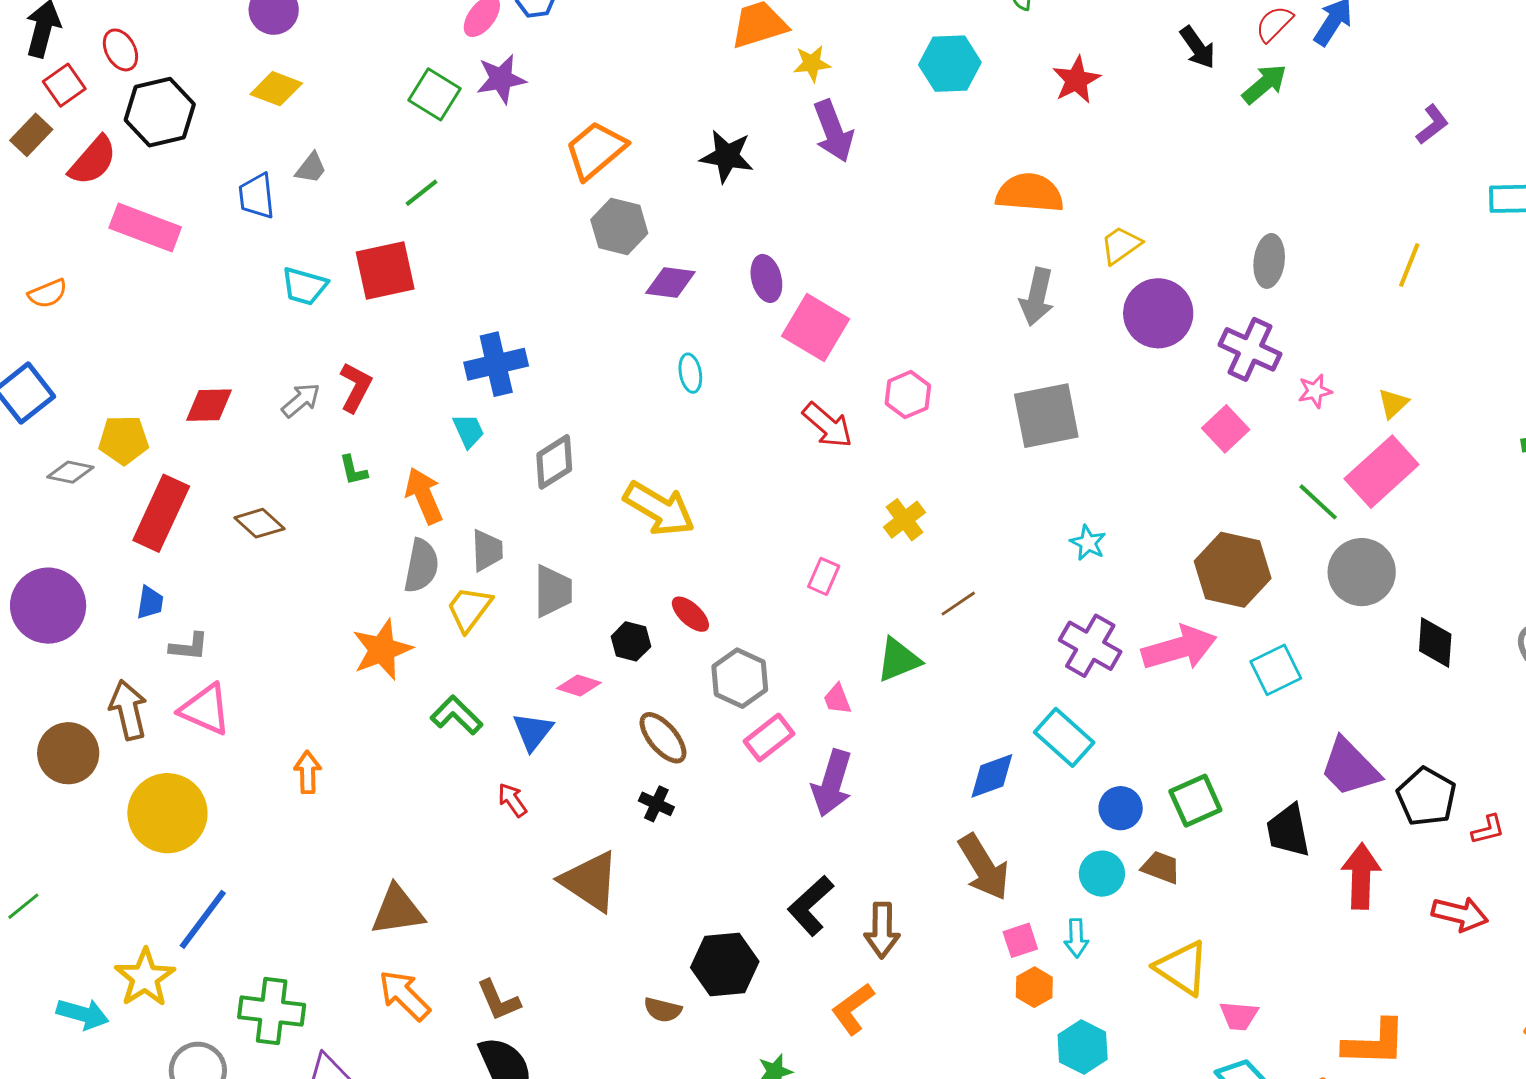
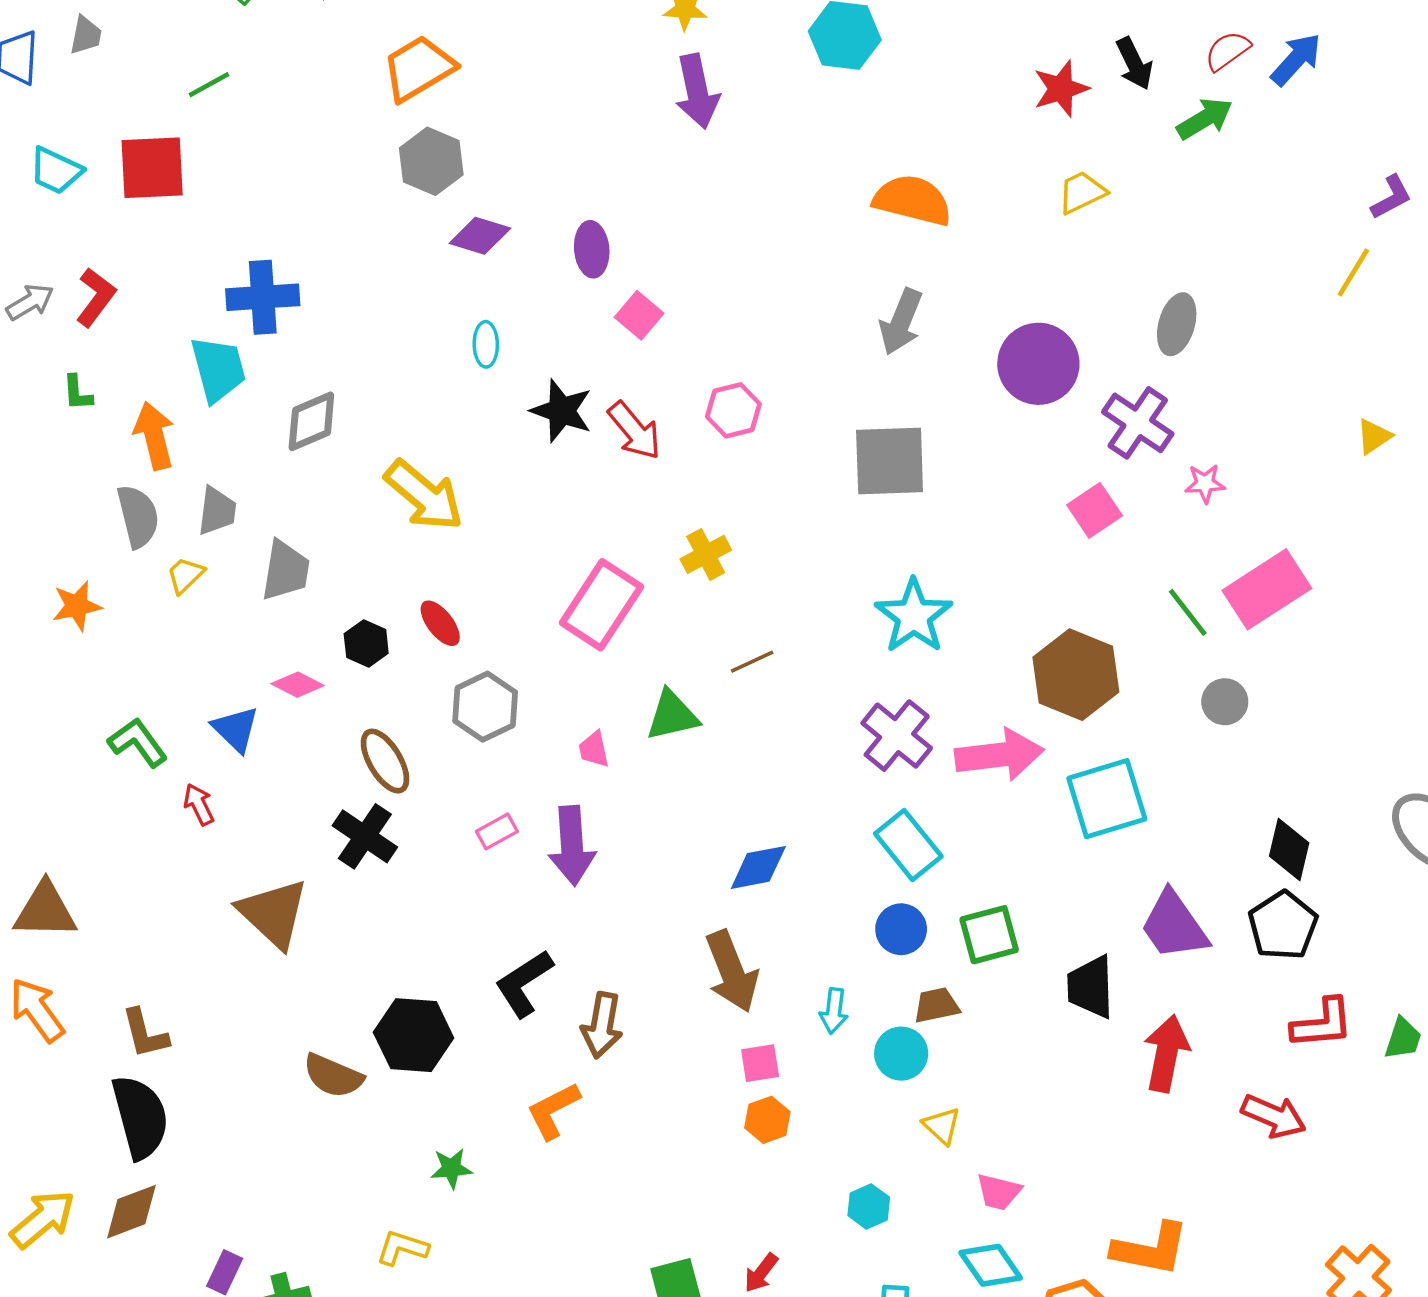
red star: (1076, 80) -> (1061, 89), moved
black star: (727, 156) -> (562, 411), moved
gray trapezoid: (311, 168) -> (86, 35), turned -36
yellow trapezoid: (1121, 245) -> (1082, 192), moved
yellow line: (1409, 265) -> (1353, 272), moved
pink square: (815, 327) -> (639, 315), size x0.6
yellow triangle: (1393, 403) -> (1374, 436), moved
cyan trapezoid: (469, 431) -> (218, 369), size x1.6
cyan star: (1088, 543) -> (914, 616), size x1.8
gray semicircle: (421, 566) -> (138, 516), turned -34
gray circle: (1362, 572) -> (1225, 702), size x0.6
pink rectangle: (824, 576) -> (601, 605), size x2.0
yellow trapezoid: (469, 609) -> (185, 575), size x0.7
black diamond: (1435, 643) -> (1289, 849), moved
orange star: (382, 650) -> (77, 606), size x0.7
cyan square: (1276, 670) -> (1107, 799), size x1.4
green L-shape: (456, 715) -> (138, 742), moved
blue triangle: (533, 731) -> (236, 729), turned -33
cyan rectangle: (1064, 737) -> (908, 845), moved
pink rectangle: (769, 738) -> (497, 831), moved, size x0.7
purple arrow: (832, 783) -> (572, 846), turned -30
black pentagon: (1426, 797) -> (1283, 926), moved
black cross: (656, 804) -> (365, 836), size x1.6
red L-shape: (1488, 829) -> (1322, 1024), size x1.6
brown trapezoid: (1161, 867) -> (936, 1005), turned -42
cyan circle: (1102, 874) -> (901, 1054), moved
cyan arrow: (1076, 938) -> (834, 1011), moved
yellow triangle: (1182, 968) -> (942, 1126), size x0.6
brown semicircle: (663, 1010) -> (333, 1076), size x1.4
cyan hexagon: (1083, 1047) -> (869, 1206), moved, size x0.7

